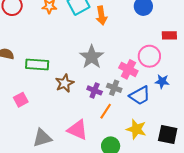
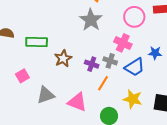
pink circle: (149, 56) -> (134, 17), moved
gray star: (92, 57) -> (91, 20), moved
gray triangle: (42, 138) -> (46, 95), moved

